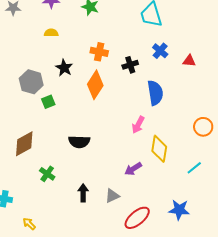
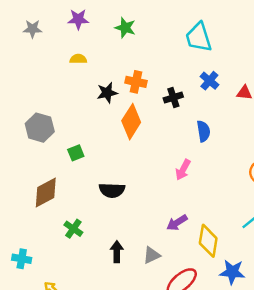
black star: (64, 68) -> (107, 93), moved, turned 30
gray hexagon: (31, 82) -> (40, 128), moved
blue semicircle: (155, 93) -> (203, 131), size x0.7
green square: (48, 102) -> (76, 153), moved
yellow diamond: (159, 149) -> (208, 241), moved

